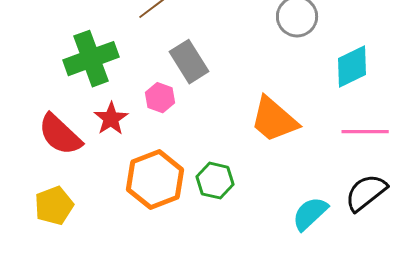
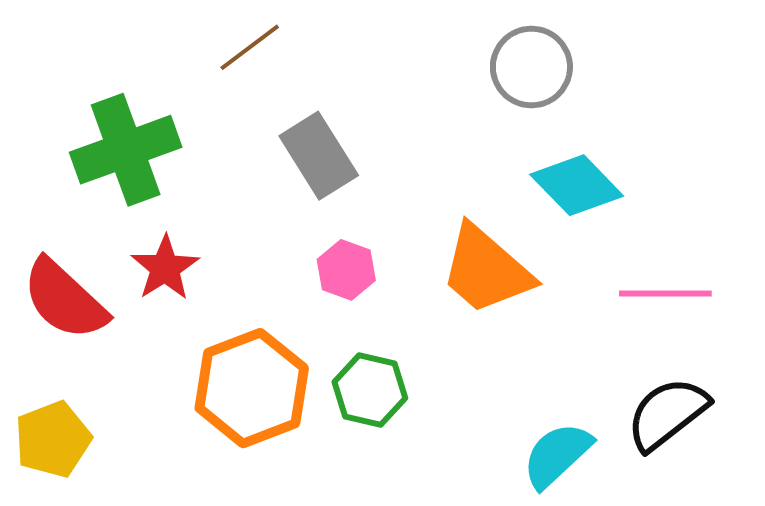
cyan diamond: (352, 67) -> (577, 185), moved, turned 72
pink hexagon: (160, 98) -> (346, 270), moved

